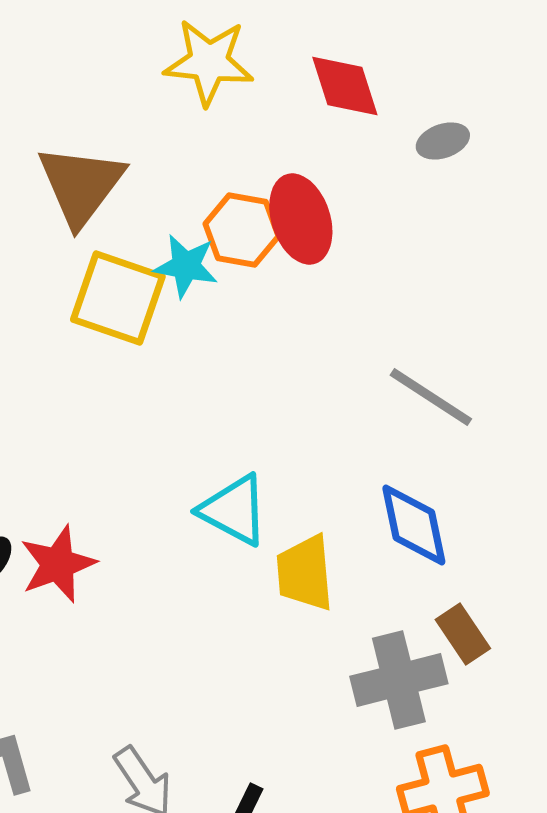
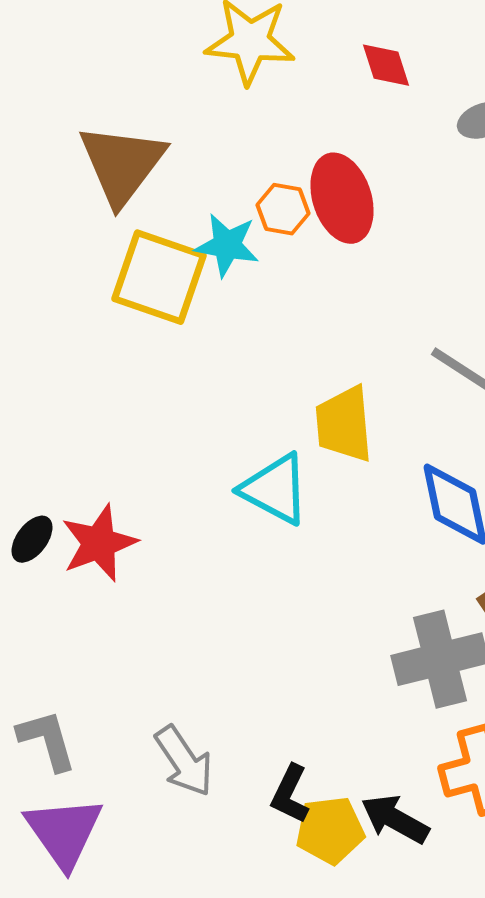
red diamond: (345, 86) -> (386, 65), size x0.7
orange hexagon: (242, 230) -> (283, 209), size x0.7
yellow trapezoid: (305, 573) -> (344, 424), moved

